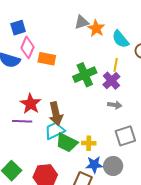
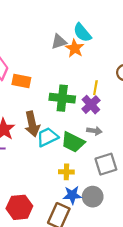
cyan semicircle: (120, 39) -> (82, 33), moved
green cross: (85, 75) -> (62, 98), turned 30
brown arrow: (56, 114) -> (32, 124), moved
cyan trapezoid: (55, 131) -> (47, 137), moved
green trapezoid: (67, 143) -> (73, 142), moved

